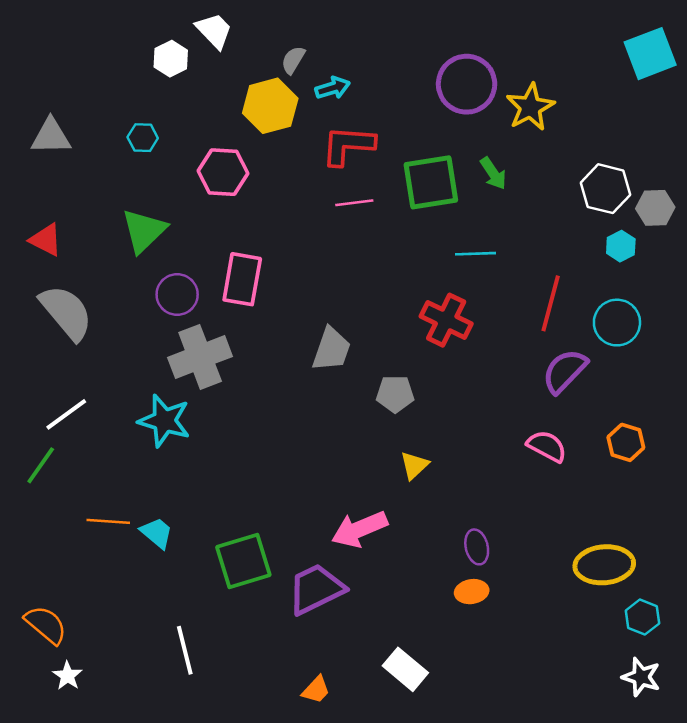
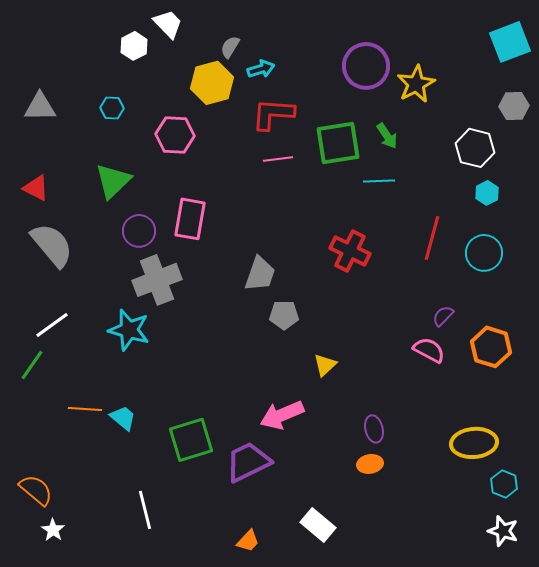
gray hexagon: (655, 208) -> (514, 106), moved
cyan line: (475, 254) -> (379, 181), moved
purple semicircle: (565, 371) -> (443, 316), moved, size x0.6
gray pentagon: (395, 394) -> (284, 315), moved
orange hexagon: (626, 442) -> (491, 347), size x1.4

